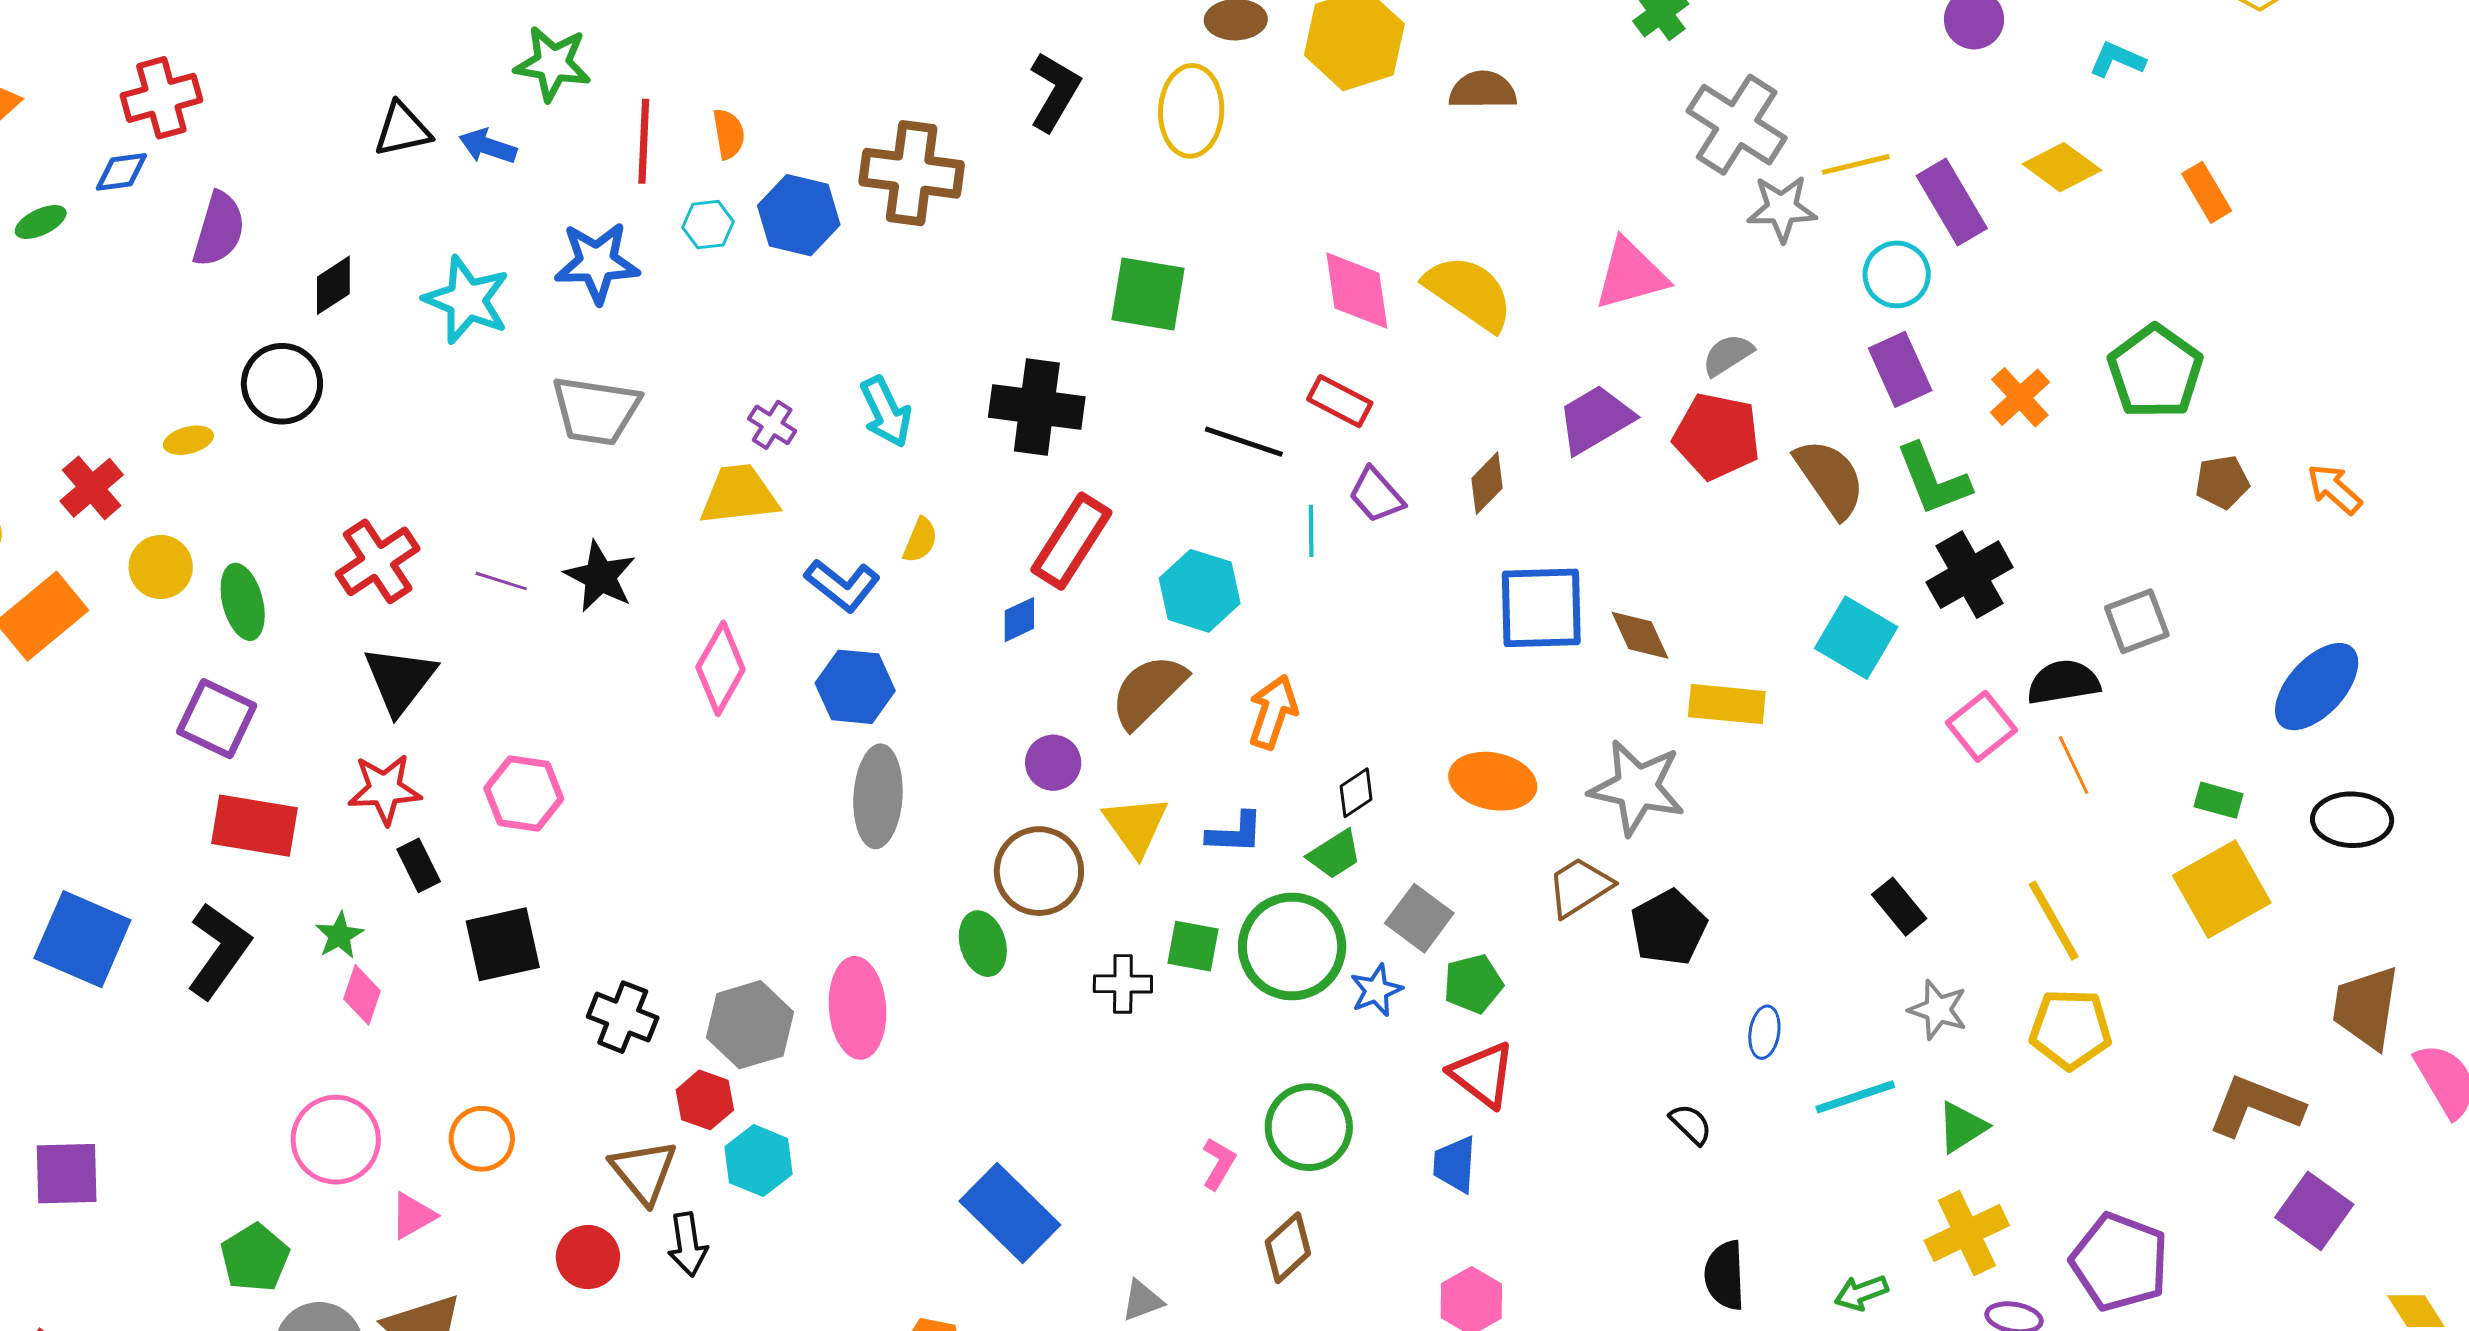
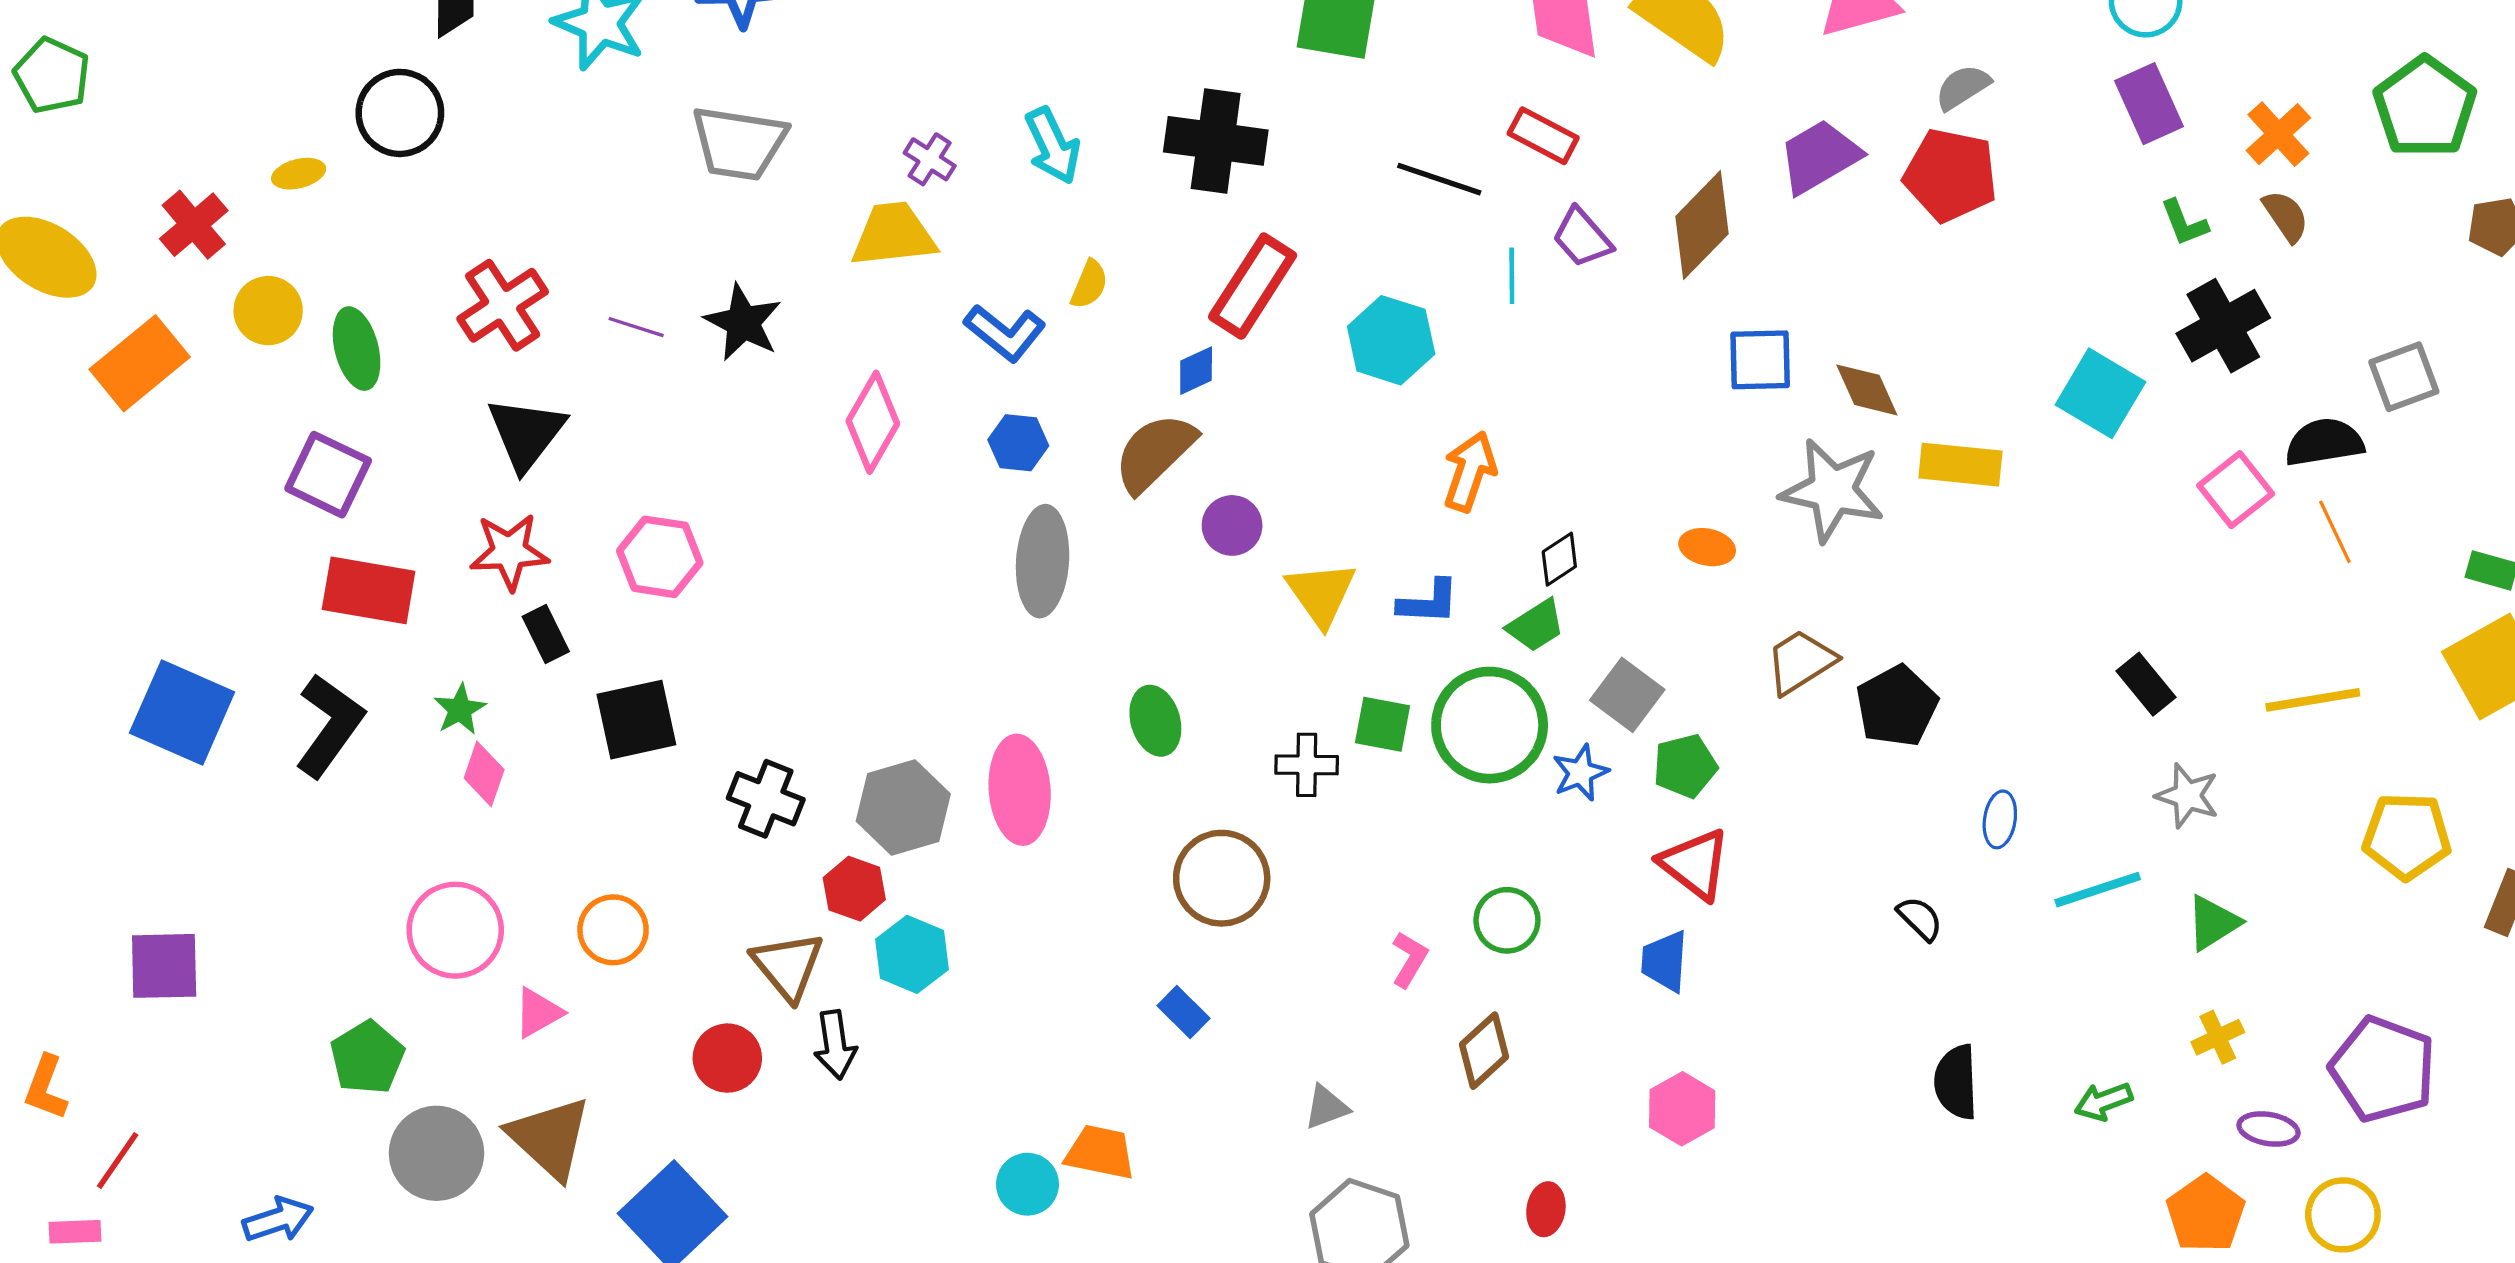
brown semicircle: (1830, 478) -> (2286, 216), moved, size x0.6
green L-shape: (1933, 480) -> (2184, 223), size x0.6
brown diamond: (1487, 483) -> (1702, 225), size x1.6
blue square: (1541, 608) -> (1760, 360), size x0.7
blue hexagon: (855, 687) -> (1018, 443), size x0.7
brown semicircle: (1148, 691) -> (1155, 453), moved
orange ellipse: (1493, 781) -> (1707, 547), size x0.6
gray star: (1637, 787) -> (1832, 490), moved
brown circle: (1039, 871) -> (1222, 878), moved
yellow line: (2054, 921) -> (2313, 700), turned -70
yellow pentagon: (2070, 1029) -> (2407, 836), moved
green circle: (1309, 1127) -> (1507, 920), size x0.7
blue rectangle: (1010, 1213) -> (1184, 1012), size x0.5
yellow cross: (1967, 1233) -> (2218, 1037), size x0.6

